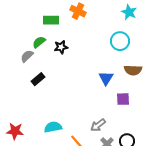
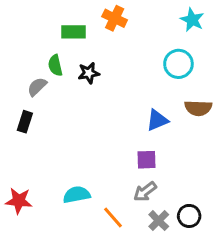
green semicircle: (39, 42) -> (55, 65), turned -64
blue triangle: (106, 78) -> (157, 120), turned 35
black rectangle: (38, 79) -> (25, 122), moved, turned -32
purple square: (123, 99) -> (147, 160), moved

